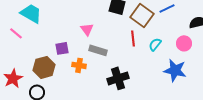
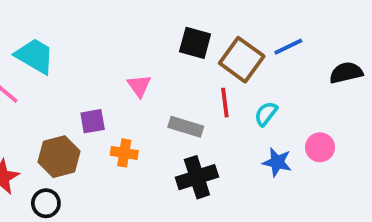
pink circle: (184, 43) -> (320, 147), moved
gray rectangle: (98, 50) -> (186, 127), moved
blue star: (175, 70) -> (277, 162), moved, size x0.7

